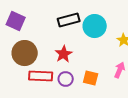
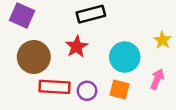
cyan circle: (95, 26) -> (125, 57), moved
red star: (64, 54) -> (77, 47), moved

